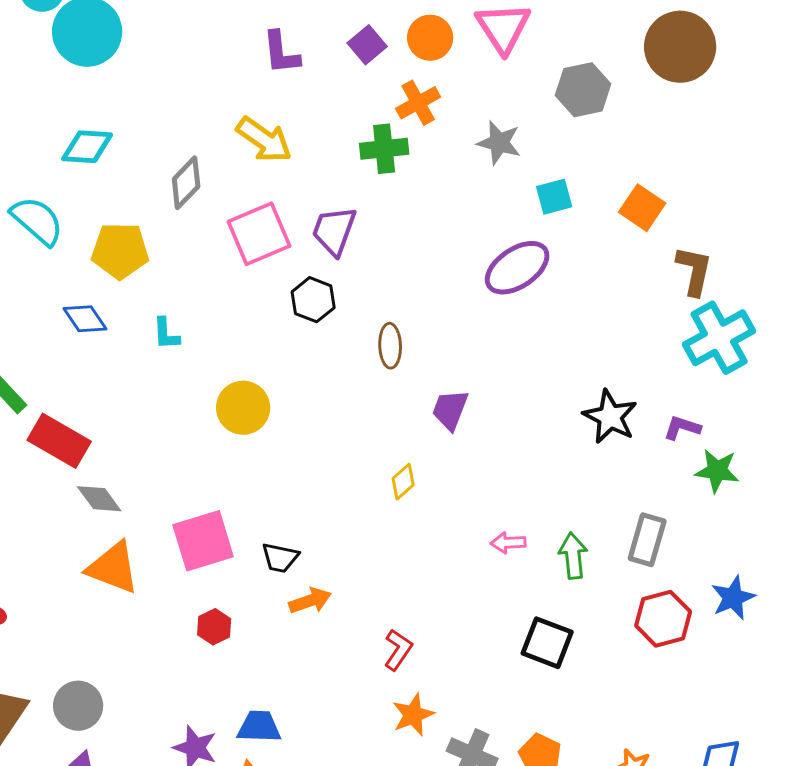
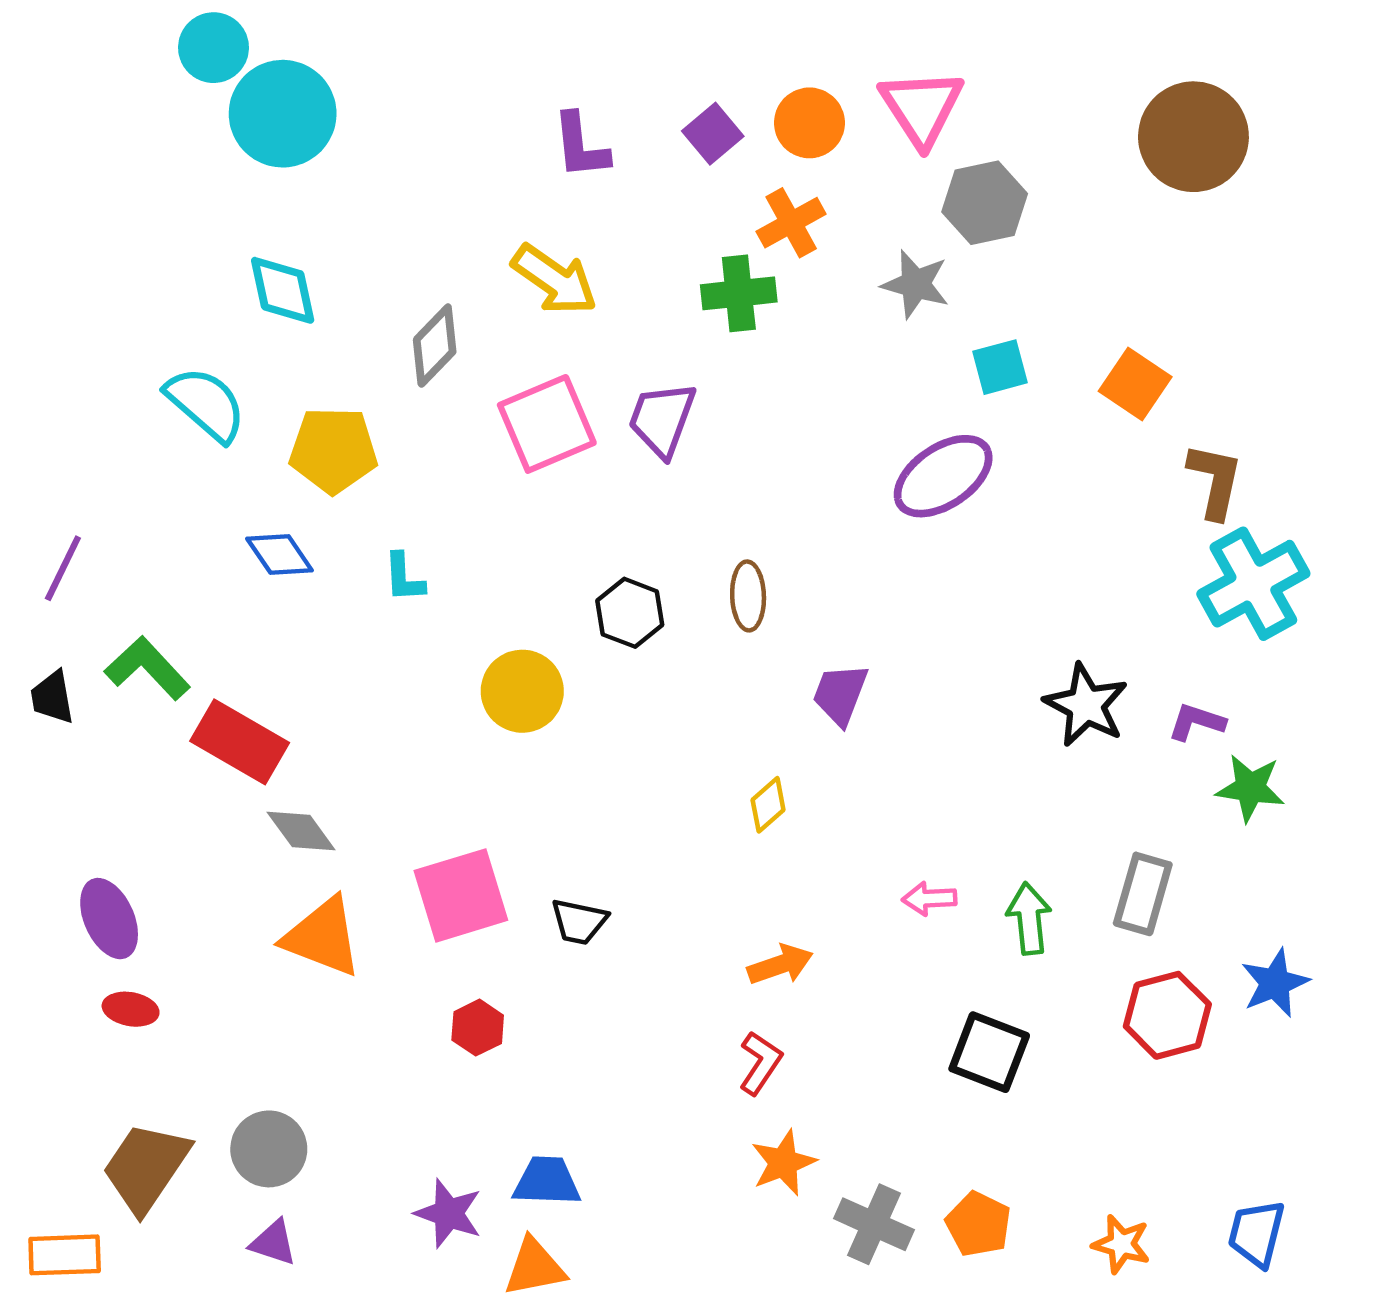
gray hexagon: (583, 90) -> (985, 203), moved
cyan diamond: (87, 147) -> (283, 290), turned 74
black hexagon: (313, 300) -> (630, 613), moved
orange arrow: (310, 601) -> (780, 965), moved

